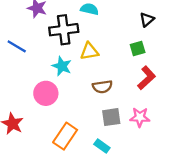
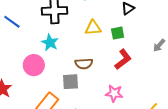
yellow triangle: (89, 51) -> (93, 28), moved
gray square: (111, 117) -> (70, 82), moved

